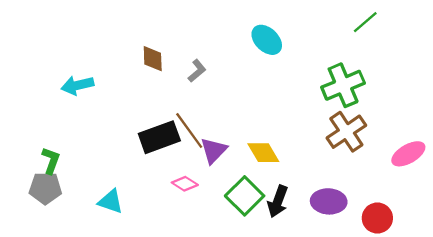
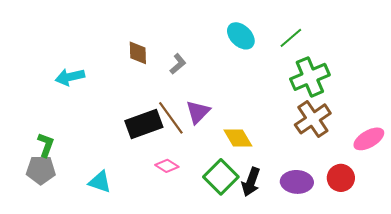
green line: (365, 22) -> (291, 38), moved
purple triangle: (214, 151) -> (198, 112), moved
red circle: (377, 218) -> (341, 178), moved

